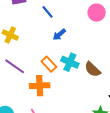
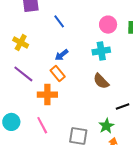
blue arrow: (59, 35) -> (62, 55), moved
cyan cross: (70, 62) -> (101, 51), moved, turned -36

